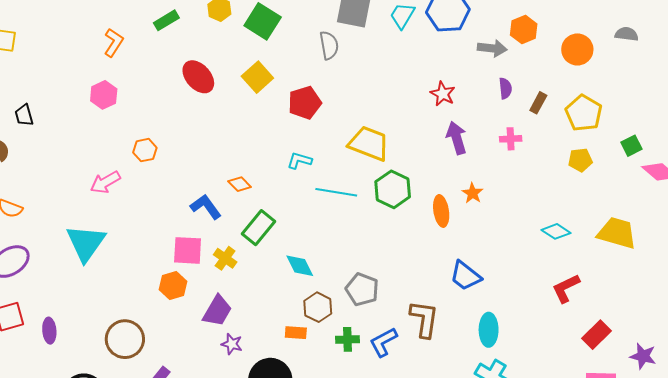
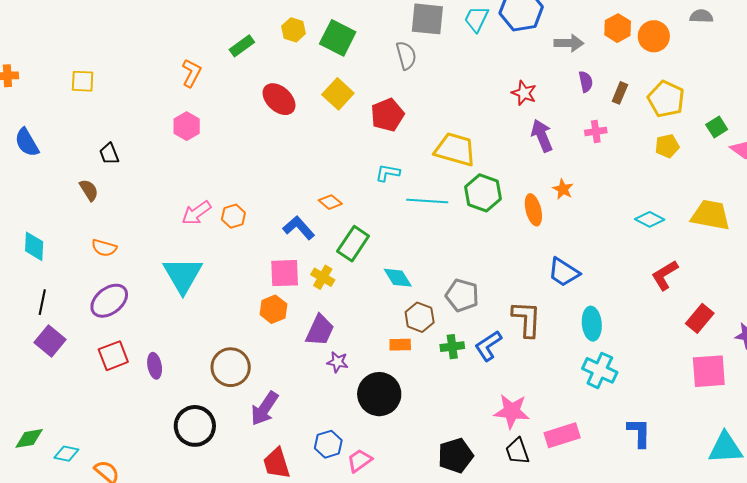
orange hexagon: (524, 30) -> (618, 28), moved
orange hexagon: (145, 150) -> (233, 216), moved

